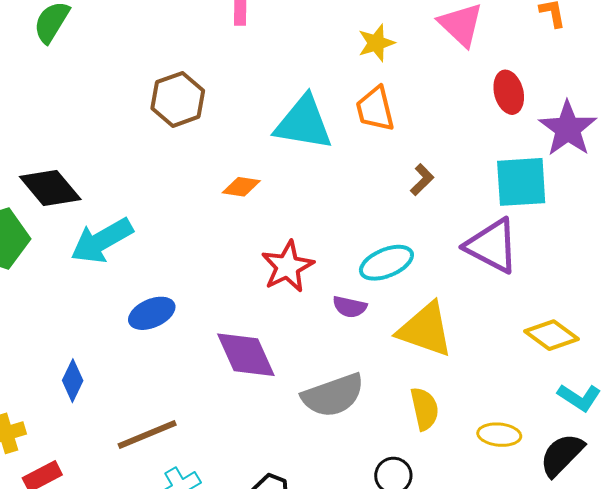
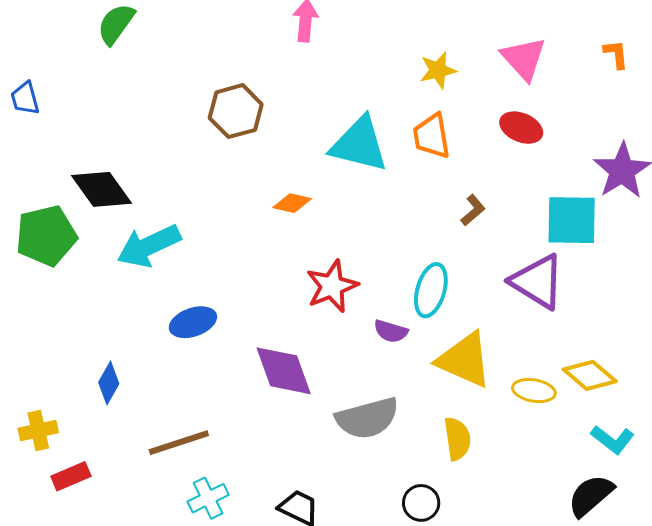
red ellipse: (509, 92) -> (521, 128), moved, turned -57
cyan ellipse: (386, 263) -> (431, 290), turned -56
yellow ellipse: (499, 435) -> (534, 391), moved

